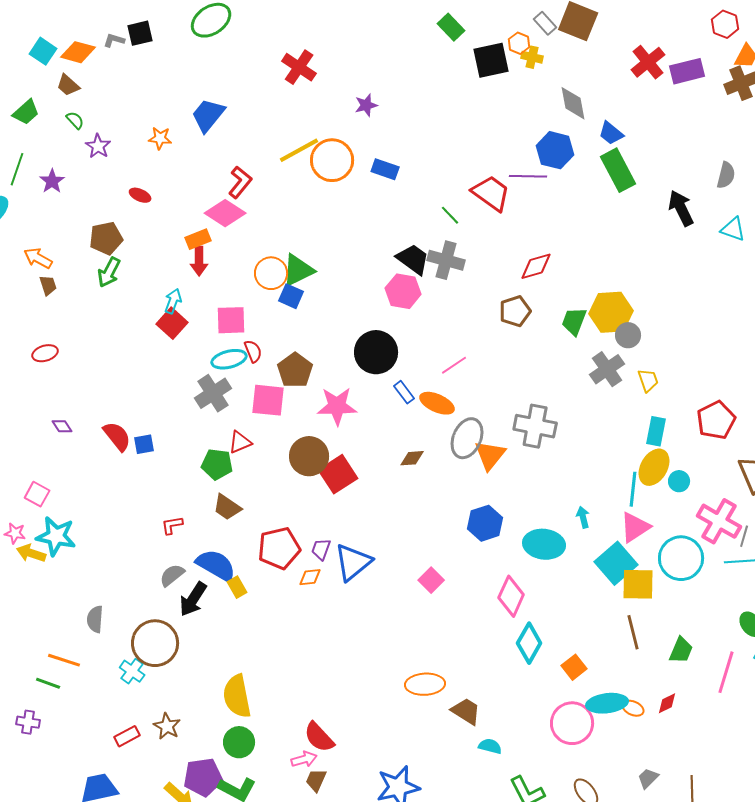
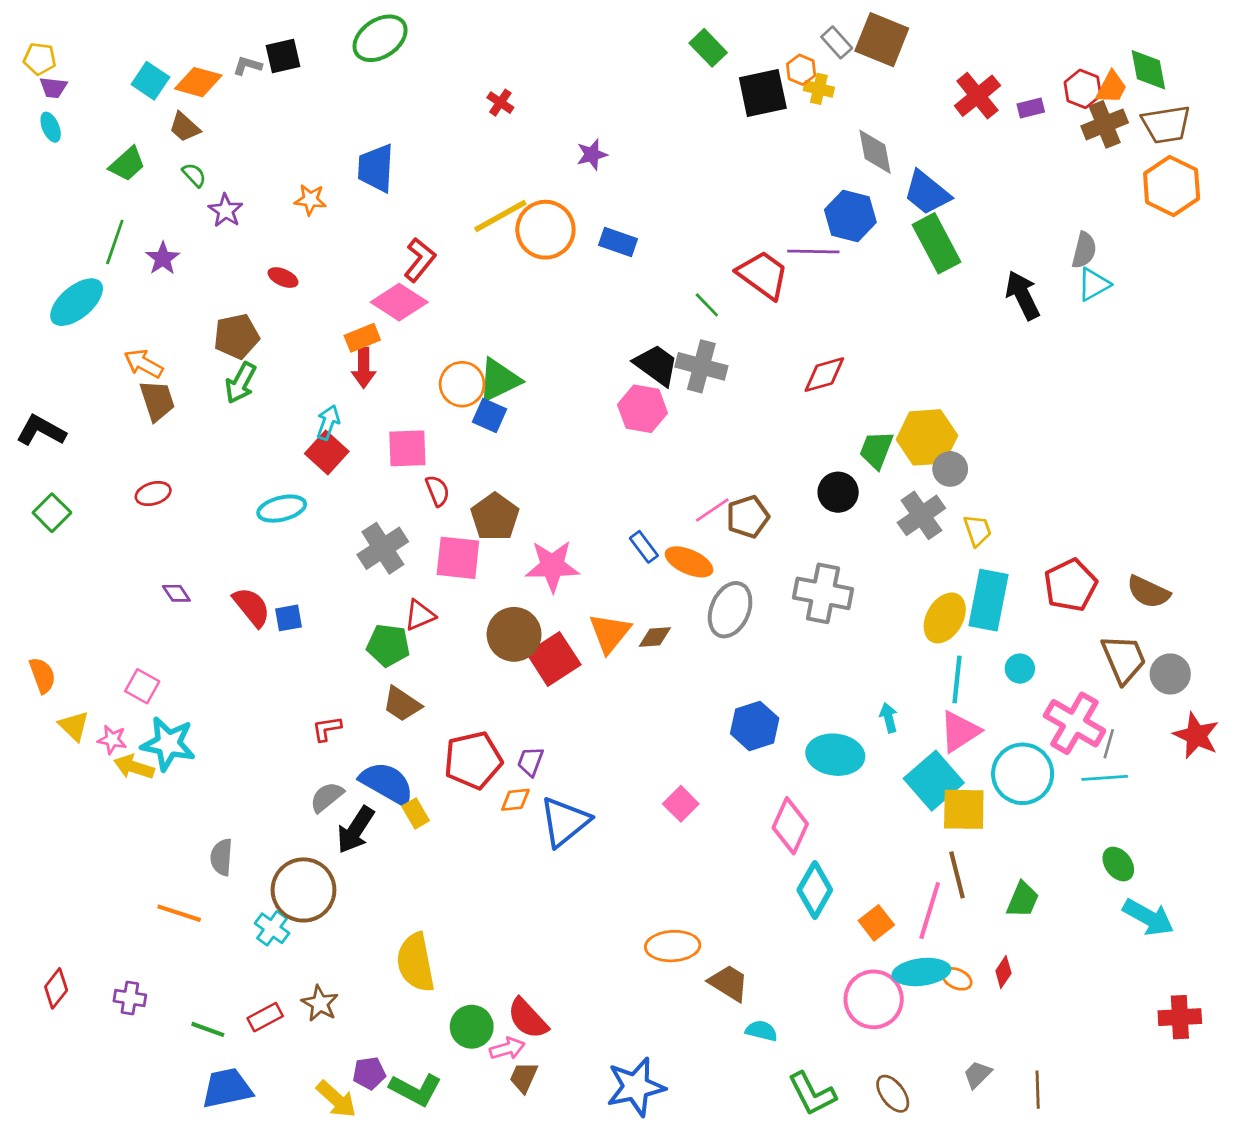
red hexagon: (725, 24) -> (1083, 89), moved
red cross: (299, 67) -> (500, 103), size x0.6
purple rectangle: (687, 71) -> (1031, 108), size x0.6
blue trapezoid: (208, 115) -> (376, 168), turned -36
blue trapezoid: (611, 133) -> (927, 193), size x1.4
cyan triangle: (733, 229) -> (1094, 284), moved, turned -48
brown trapezoid: (48, 285) -> (157, 401), size x1.5
brown pentagon: (515, 311) -> (748, 517), moved
black circle: (376, 352) -> (838, 492), moved, size x0.7
cyan ellipse: (229, 359) -> (282, 509), moved
cyan rectangle: (656, 431) -> (988, 600), size x1.5
orange triangle: (490, 455) -> (610, 633), moved
yellow ellipse: (654, 467) -> (945, 618), moved
blue triangle: (353, 562) -> (565, 822), moved
pink line: (726, 672) -> (930, 910), moved
green line: (48, 683) -> (208, 1029), moved
red diamond: (667, 703) -> (1003, 972), turned -30
green circle: (239, 742) -> (472, 1027), moved
purple pentagon: (203, 777) -> (369, 1073), size x0.6

